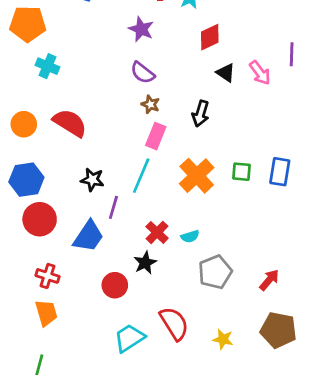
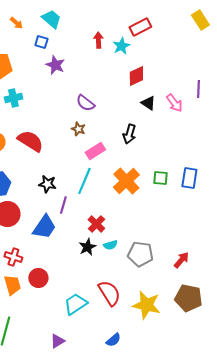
purple star: (141, 29) -> (55, 65), moved
cyan cross: (48, 66) -> (13, 98), turned -36
brown star: (150, 104) -> (78, 129), moved
pink rectangle: (156, 136) -> (95, 151), turned 36
cyan semicircle: (190, 236) -> (110, 245), moved
gray pentagon: (215, 272) -> (140, 254), turned 30
red circle: (115, 285) -> (38, 278), moved
yellow star: (223, 339) -> (146, 305), size x1.8

